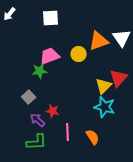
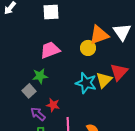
yellow circle: (79, 54) -> (88, 48), moved
green star: (40, 71) -> (40, 76), moved
cyan star: (105, 107) -> (86, 83), moved

